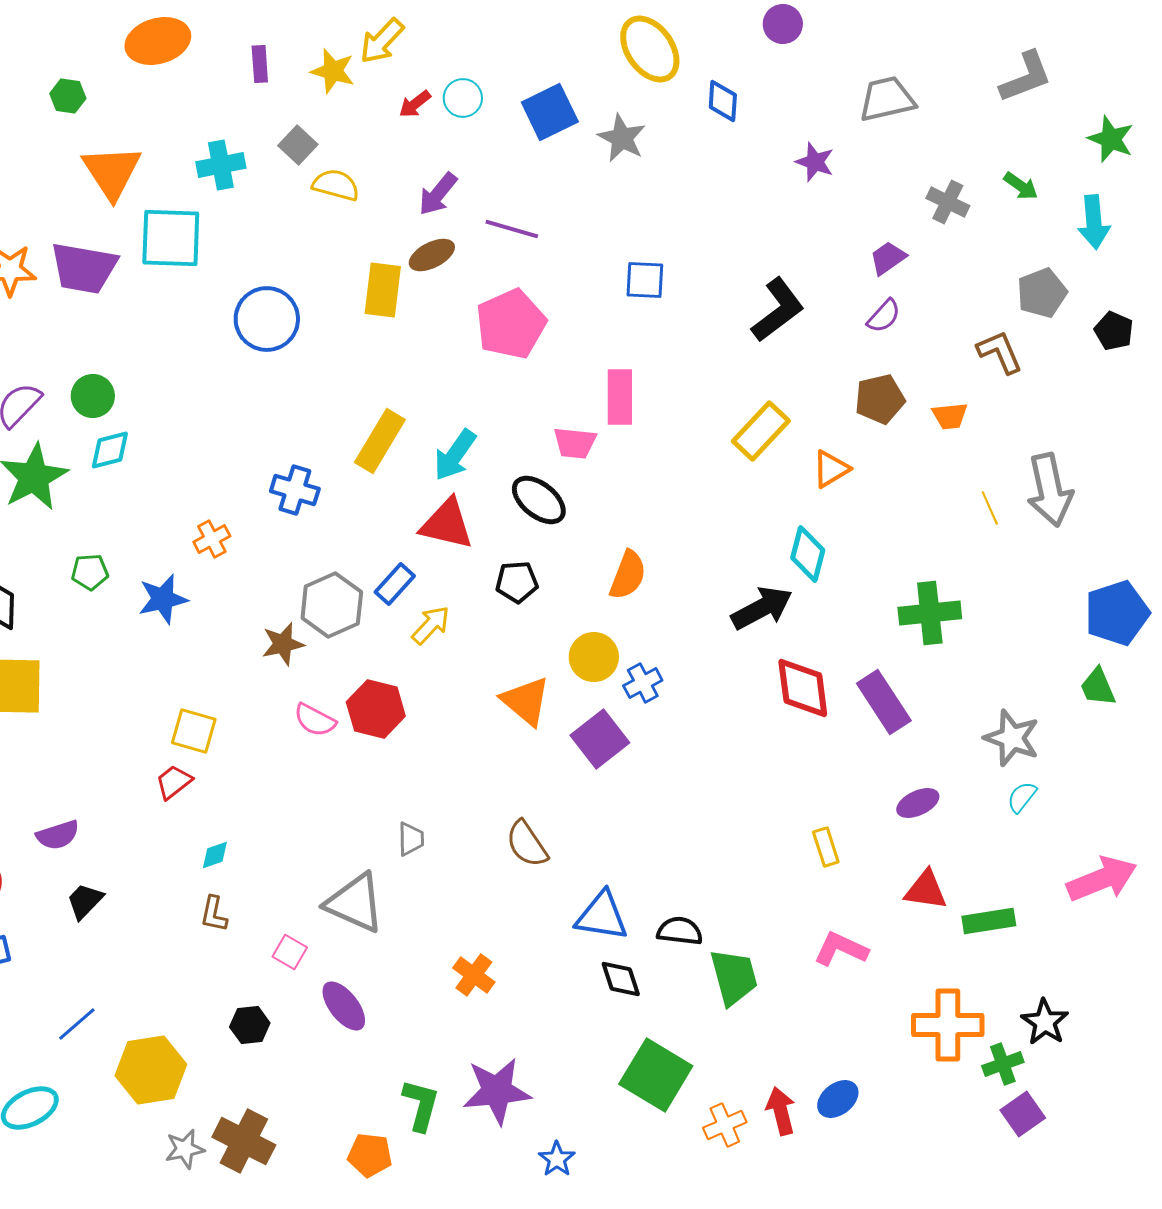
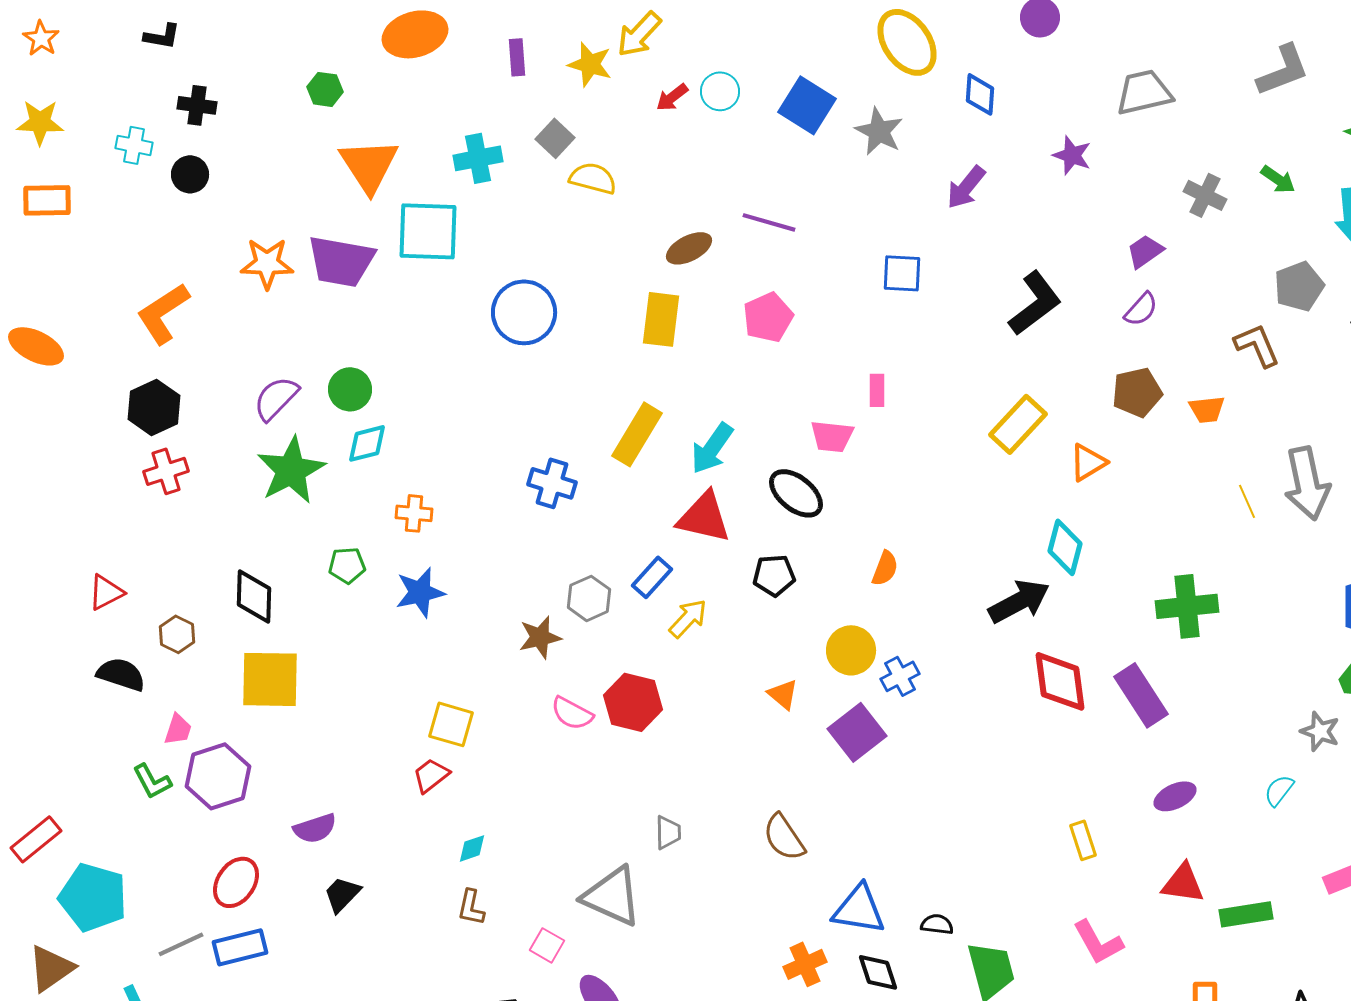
blue square: (550, 112) -> (807, 105), turned -32
purple arrow: (438, 194) -> (966, 187), moved
yellow rectangle: (383, 290) -> (661, 319), moved
pink pentagon: (511, 324) -> (768, 317), size x0.7
pink rectangle: (620, 397) -> (877, 390), size x0.6
orange cross: (212, 539) -> (414, 513), moved, turned 33
orange semicircle: (628, 575) -> (885, 568), size x0.7
gray hexagon: (332, 605) -> (589, 598), size x0.7
orange triangle: (526, 701) -> (783, 694), size x0.6
gray star: (1012, 738) -> (1320, 731), moved, size x0.7
black semicircle: (680, 931) -> (937, 924), size x0.7
pink L-shape: (841, 949) -> (1098, 942), turned -144
orange cross: (474, 975) -> (805, 964), moved, turned 30

